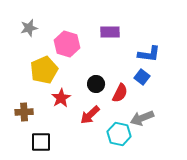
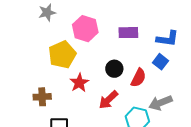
purple rectangle: (110, 32) -> (128, 33), moved

